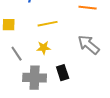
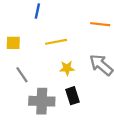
yellow star: (44, 48) -> (67, 68), moved

